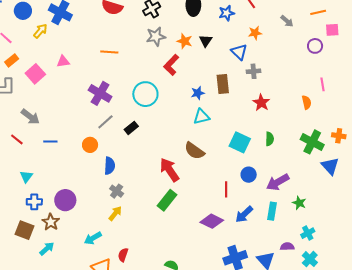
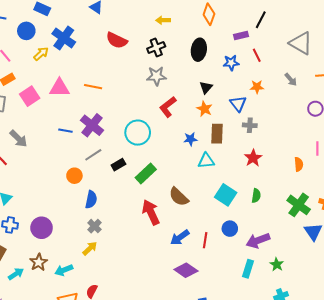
orange star: (185, 41) -> (204, 109), moved
orange line: (109, 52) -> (93, 87), moved
pink triangle: (63, 61) -> (59, 88), size x1.5
cyan triangle: (201, 117) -> (206, 161), moved
blue line: (50, 141) -> (65, 131), moved
green rectangle: (167, 200) -> (146, 173), moved
blue arrow: (244, 214) -> (180, 237), moved
brown star: (51, 222) -> (39, 262), moved

